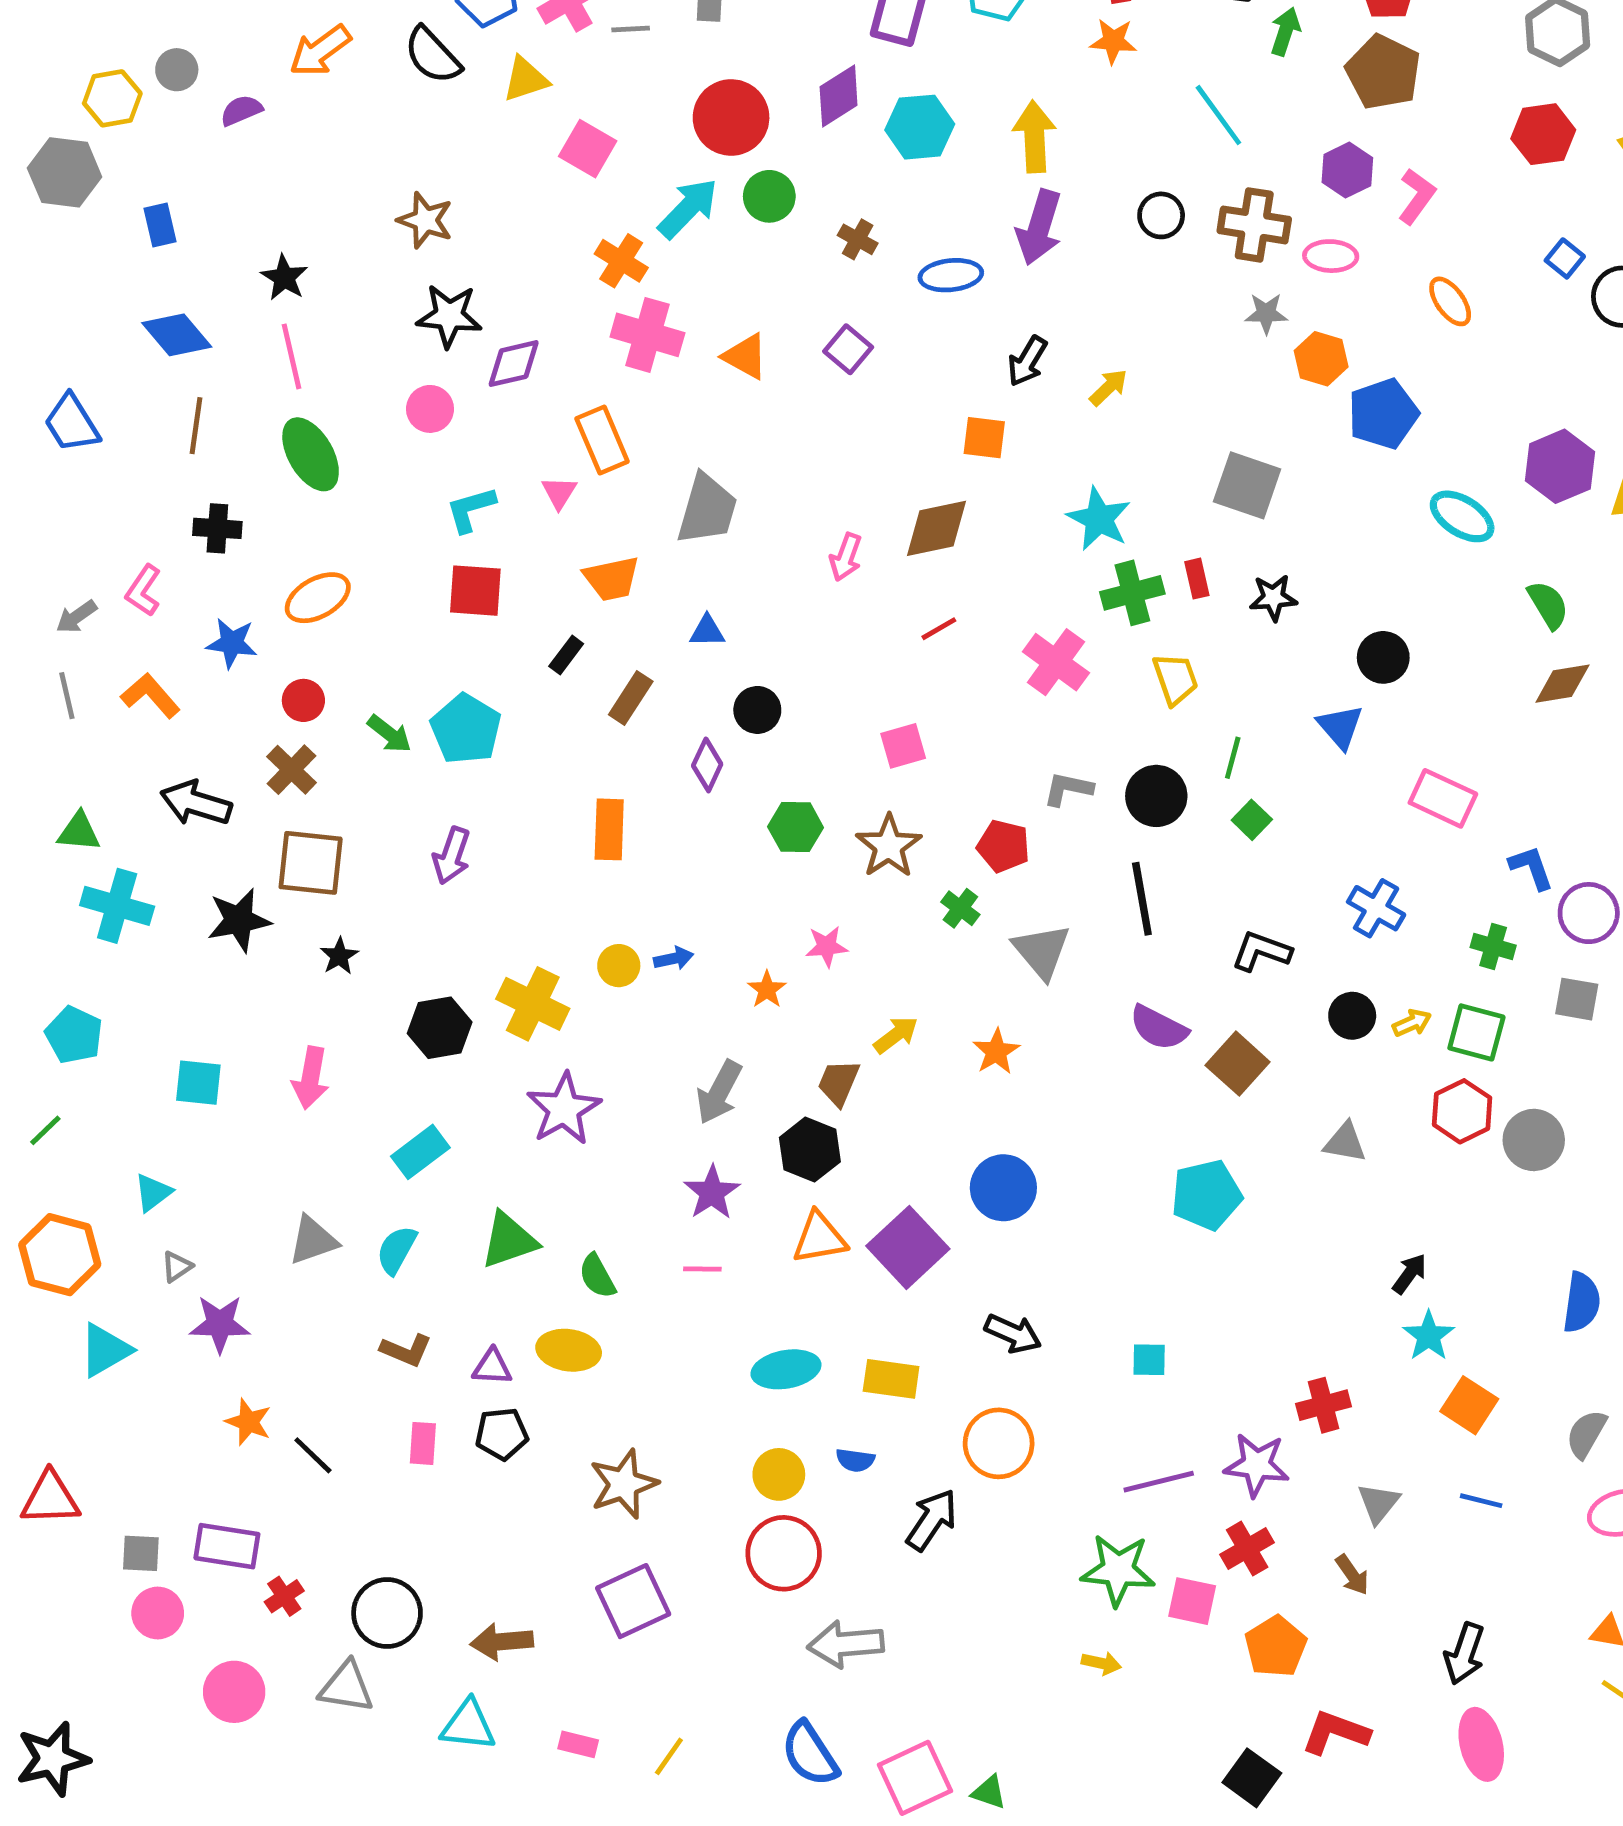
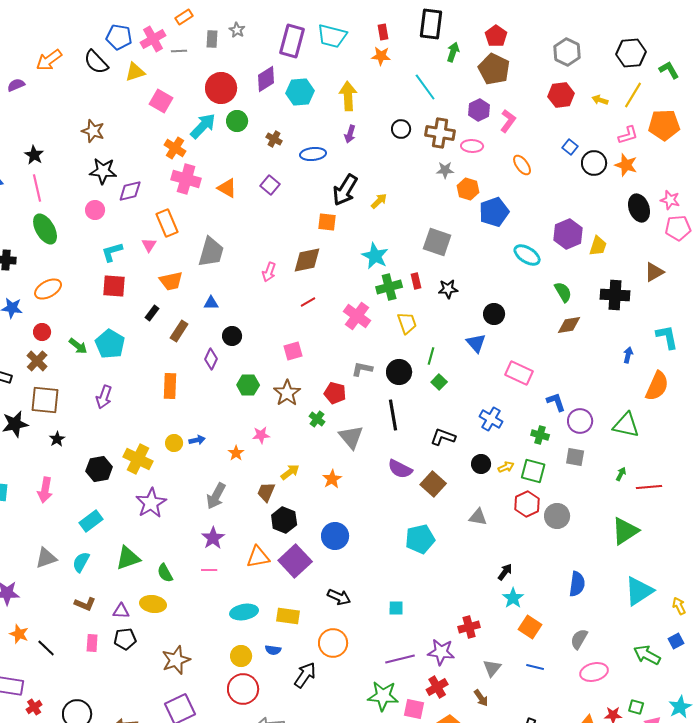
purple arrow: (1039, 227) -> (350, 134), size x0.6
black arrow: (1027, 361) -> (345, 190), size x1.5
black hexagon: (810, 1150) -> (284, 520), moved

